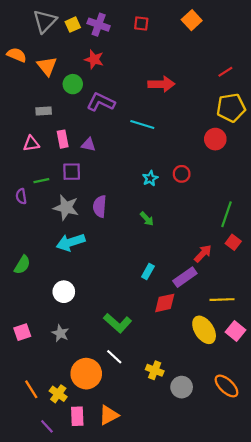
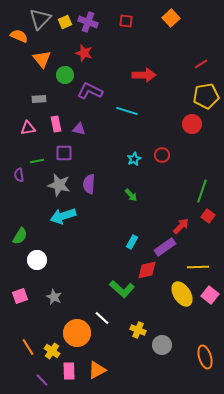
orange semicircle: (17, 55) -> (19, 36), moved
white circle: (64, 292) -> (37, 260), moved
green L-shape: (118, 323) -> (122, 289), moved
orange ellipse: (226, 386) -> (205, 357), moved, turned 30

